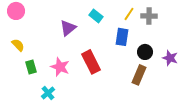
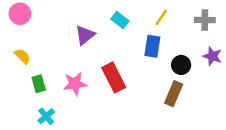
gray cross: (149, 16) -> (205, 20), moved
purple star: (170, 58) -> (212, 56), moved
pink star: (60, 67) -> (75, 84), turned -30
cyan cross: (48, 93) -> (46, 116), moved

